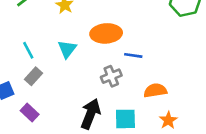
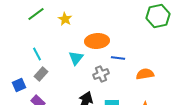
cyan triangle: (67, 49) -> (76, 58), moved
orange semicircle: (155, 90) -> (145, 74), moved

